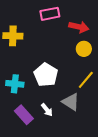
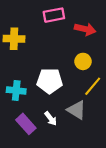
yellow circle: (84, 49) -> (83, 61), moved
white pentagon: (46, 75) -> (50, 81), turned -30

